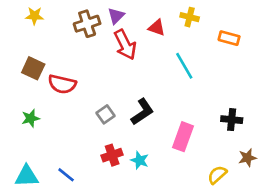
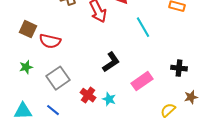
gray square: (105, 114) -> (58, 78), moved, size x1.6
pink rectangle: (183, 137) -> (142, 81), turned 35
red cross: (112, 155) -> (88, 95), turned -35

